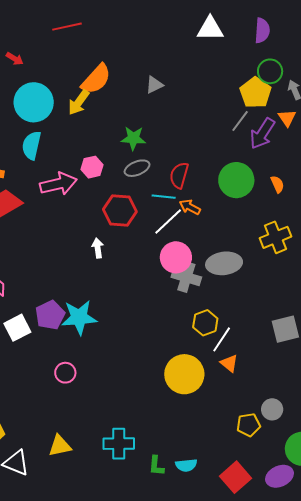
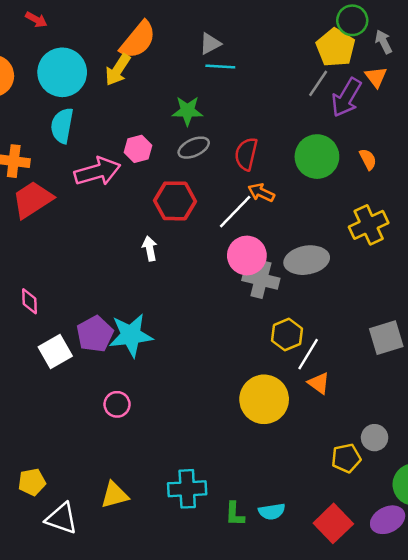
cyan line: (164, 197) -> (220, 66), moved

